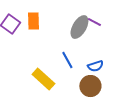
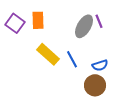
purple line: (94, 22) -> (99, 21), turned 40
yellow rectangle: (43, 79) -> (48, 54), moved

